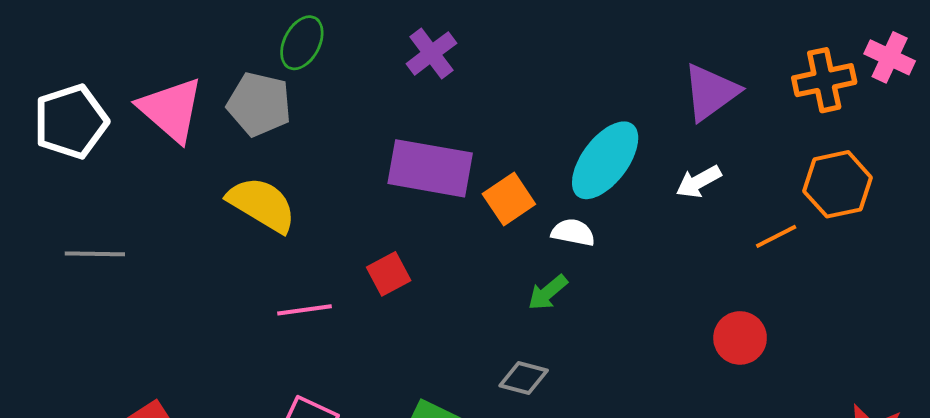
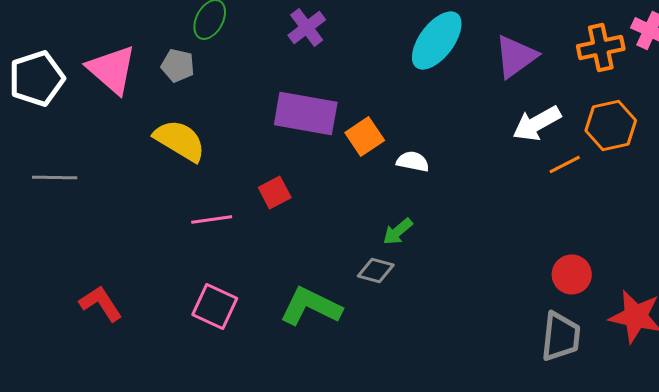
gray pentagon: (259, 104) -> (178, 66), size x0.7
cyan ellipse: (605, 160) -> (437, 40), moved
white arrow: (699, 182) -> (537, 124), moved, size x1.4
green arrow: (548, 293) -> (398, 232), moved
red circle: (740, 338) -> (572, 274), moved

